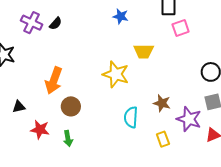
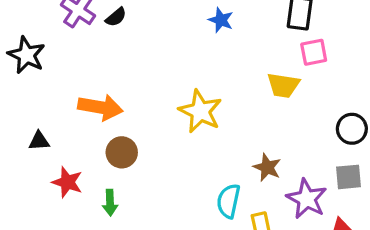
yellow trapezoid: (144, 51) -> (283, 85), moved
orange arrow: (54, 81) -> (100, 107), turned -108
cyan semicircle: (131, 117) -> (229, 201), moved

